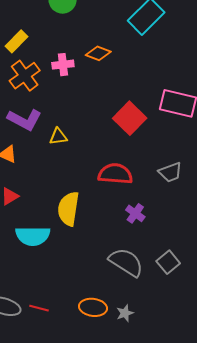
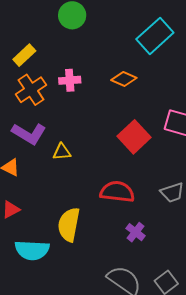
orange diamond: (98, 53) -> (124, 79), moved

